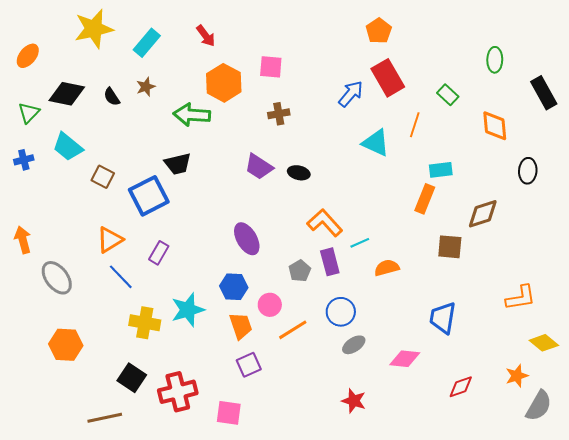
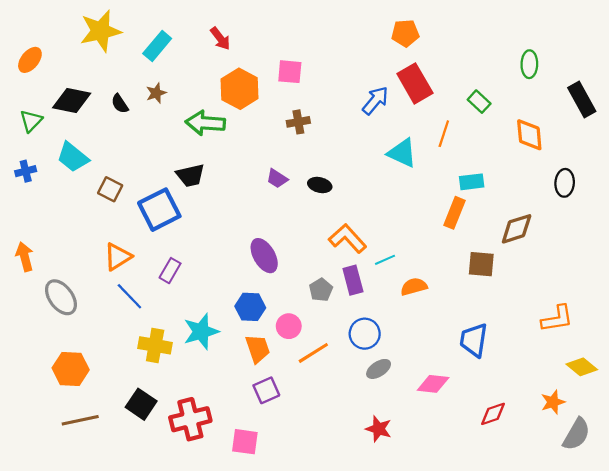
orange pentagon: (379, 31) -> (405, 33), turned 30
purple trapezoid: (259, 167) -> (277, 179), size x0.7
brown line: (105, 418) -> (80, 420), moved

